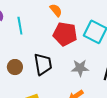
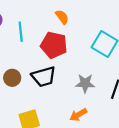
red pentagon: (65, 34) -> (54, 45), moved
black trapezoid: (43, 64) -> (44, 77), turned 80

